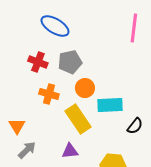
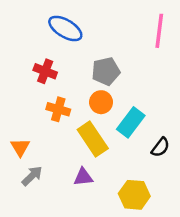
gray pentagon: (70, 62) -> (106, 71), moved
cyan rectangle: (110, 105) -> (131, 122), turned -50

